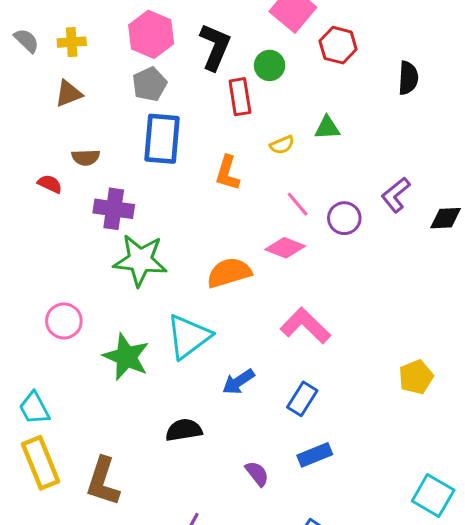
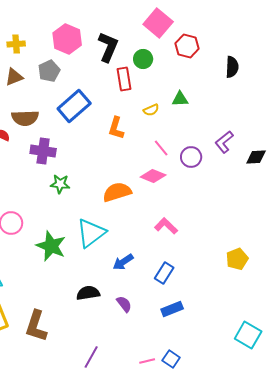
gray pentagon: (150, 84) -> (49, 71), moved
blue rectangle: (162, 139) -> (74, 106), turned 44
brown semicircle: (86, 157) -> (25, 118), size x1.5
green star: (140, 260) -> (60, 184), size x0.6
pink L-shape: (305, 326) -> (166, 226), size x0.7
purple semicircle: (257, 474) -> (124, 304), moved

